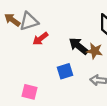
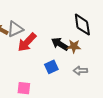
red arrow: (40, 39) -> (27, 42), size x1.5

